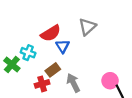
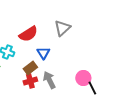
blue triangle: (63, 46) -> (43, 53), moved
red cross: (42, 84) -> (30, 81), moved

